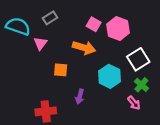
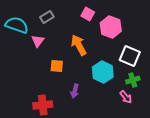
pink square: (94, 24) -> (88, 14), moved
orange arrow: (84, 48) -> (79, 45), turned -135
white square: (138, 59) -> (130, 56), turned -35
green cross: (141, 85) -> (133, 80), turned 32

